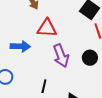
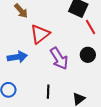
red triangle: (47, 28) -> (40, 34), turned -30

